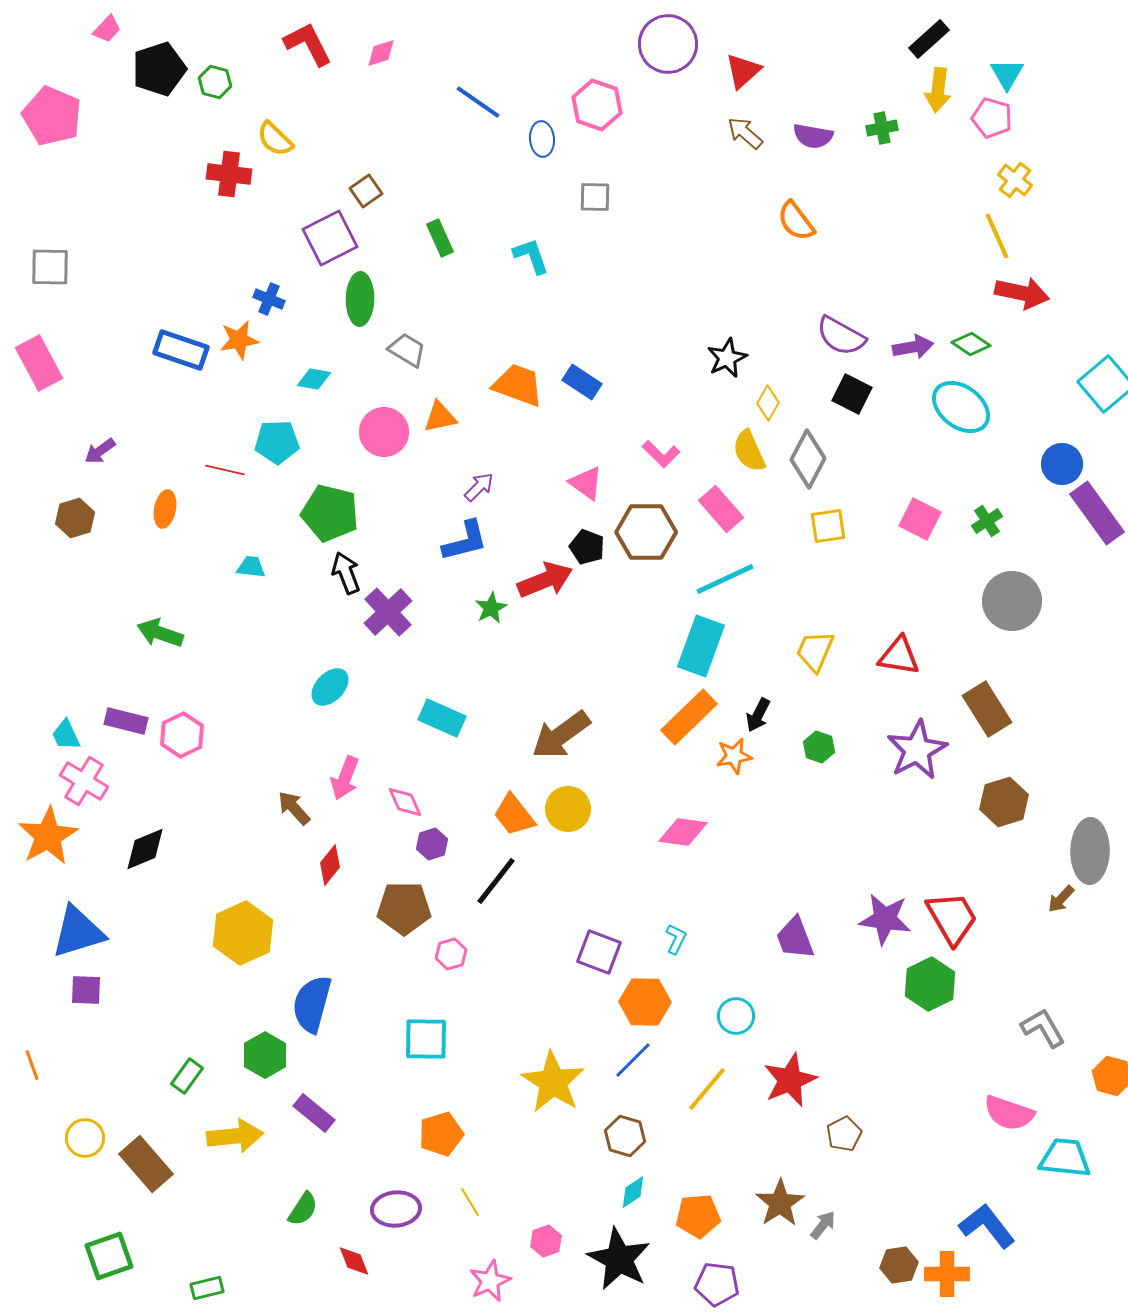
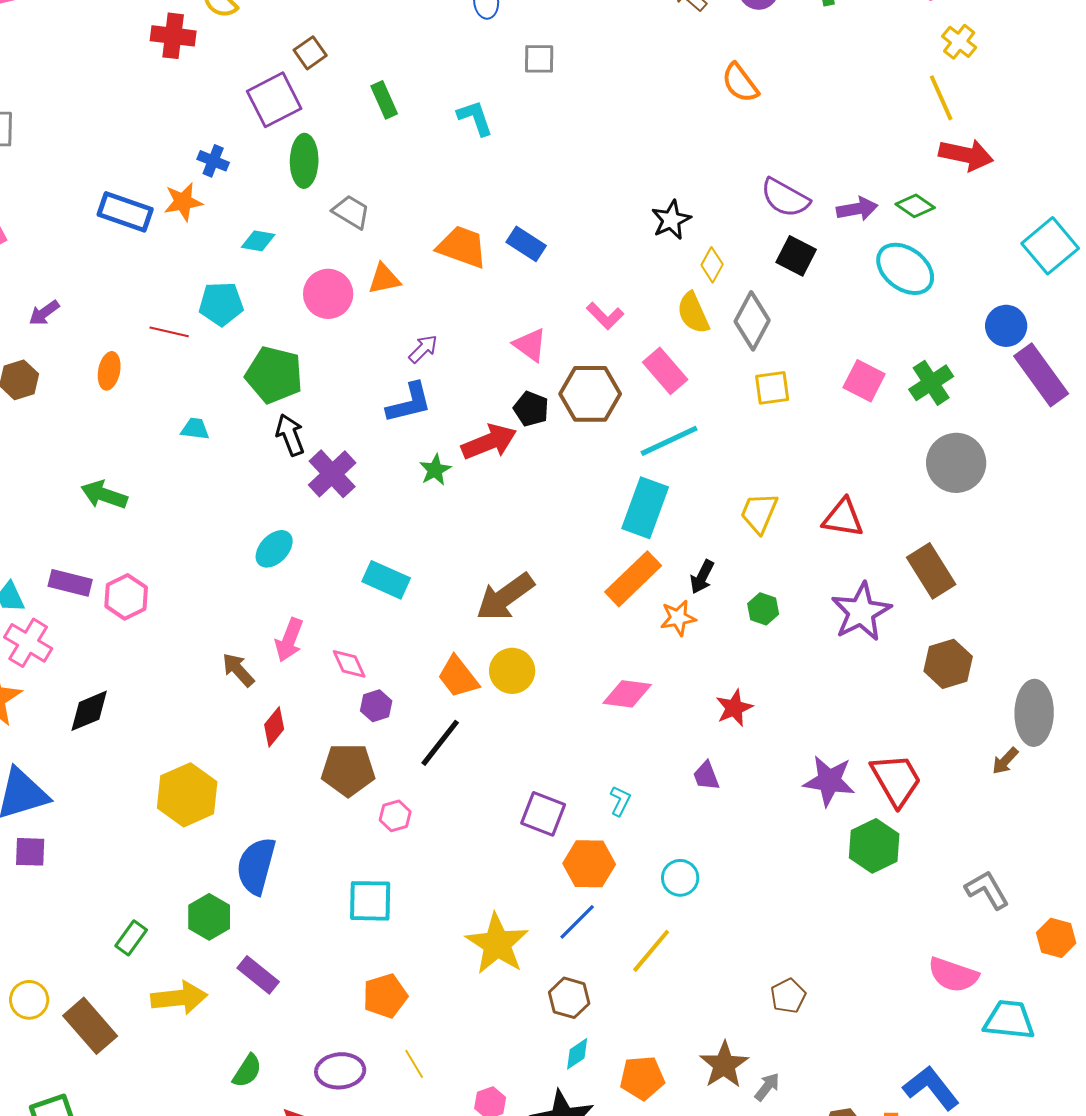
green cross: (987, 521) -> (931, 383), size x1.4
purple trapezoid: (795, 938) -> (706, 776), moved, size x0.7
red star: (790, 1080) -> (734, 708), moved, size x0.7

